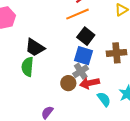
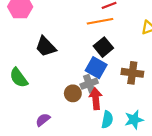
green semicircle: (28, 67) -> (19, 78), moved, turned -54
red arrow: (90, 83) -> (96, 99), turned 84
cyan semicircle: (104, 99) -> (107, 120), turned 35

